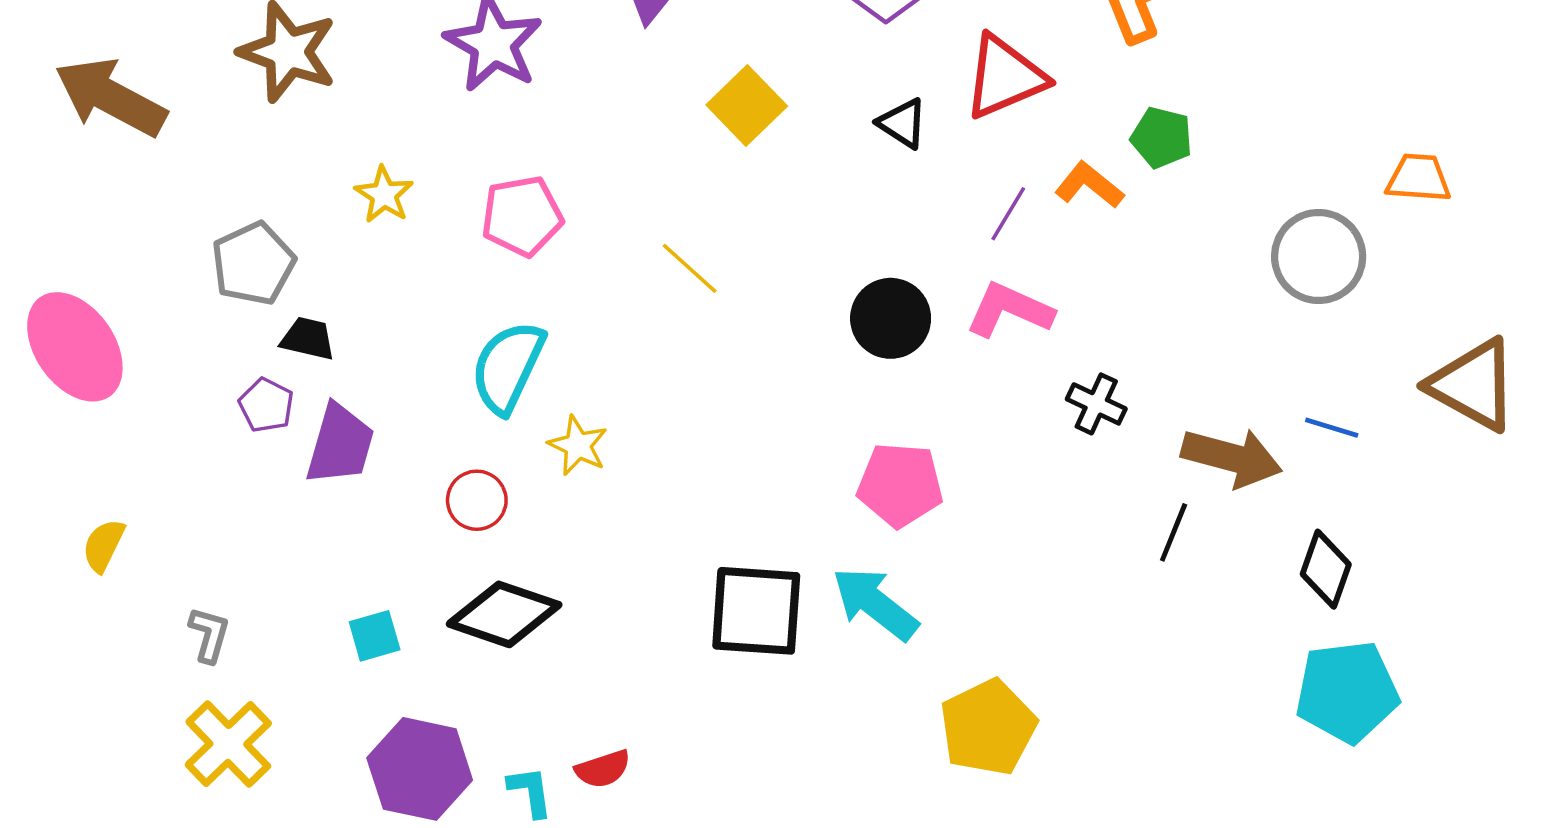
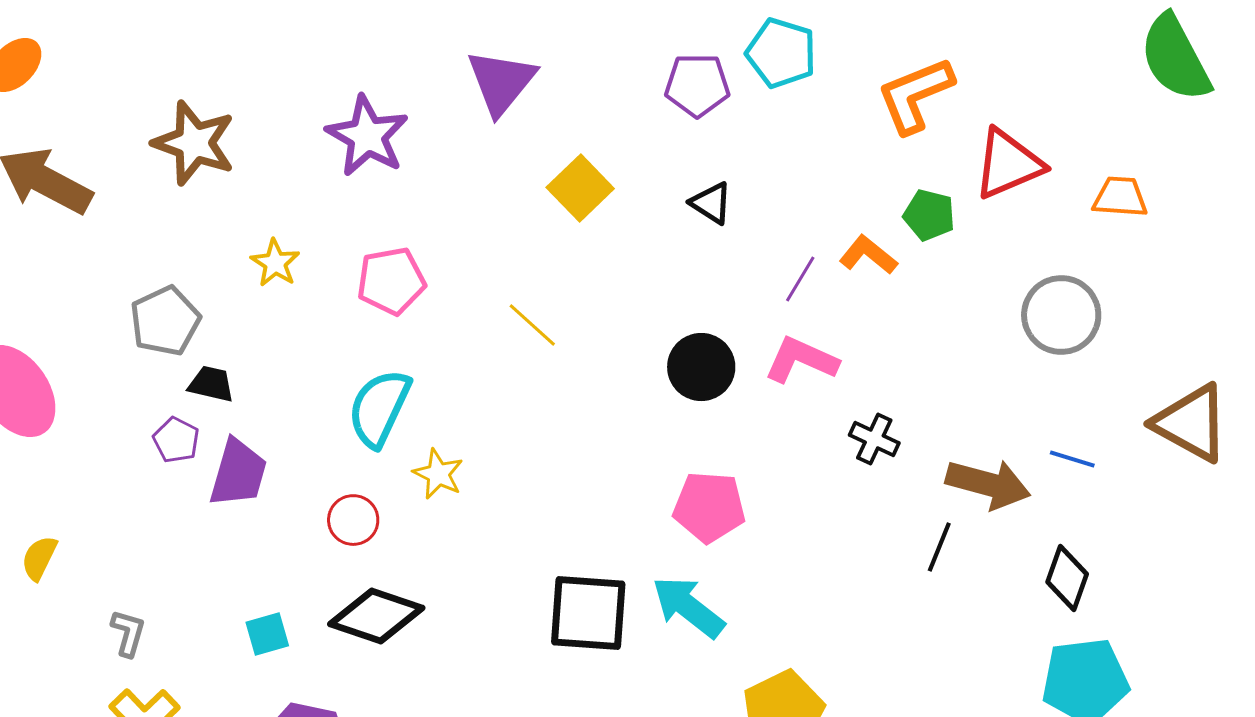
red triangle: (1005, 77) -> (1008, 164), moved
orange trapezoid: (1418, 178) -> (1120, 197), moved

